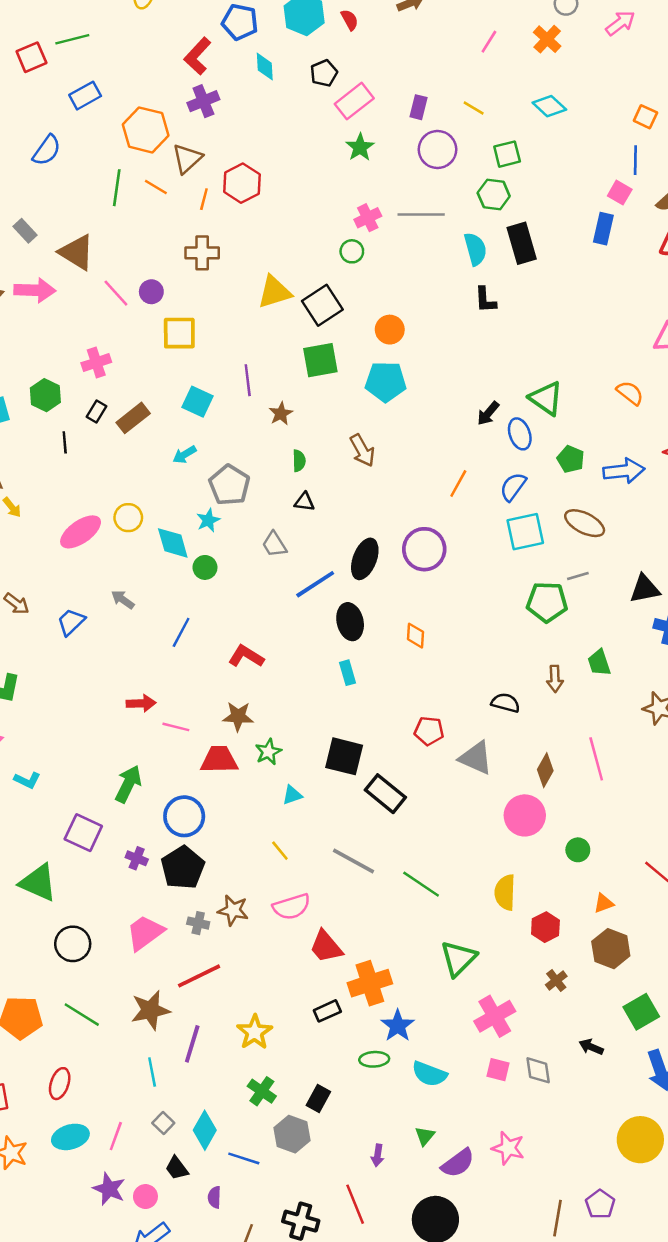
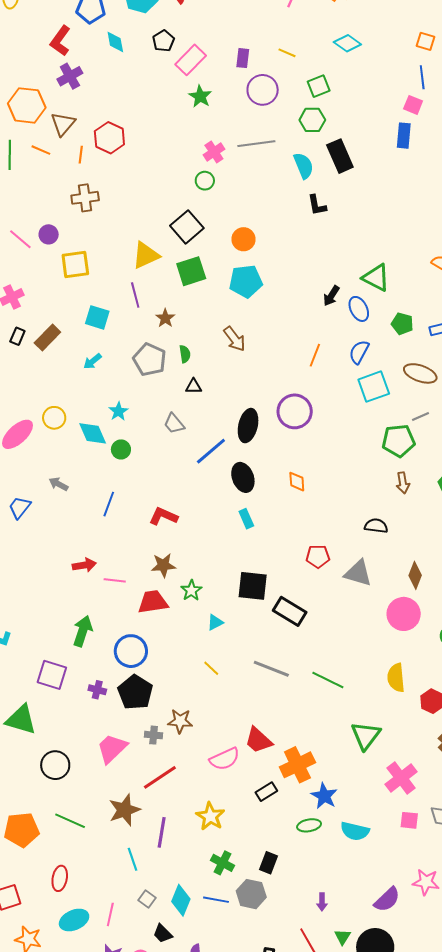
yellow triangle: (274, 292) -> (146, 255), moved
gray pentagon: (229, 485) -> (150, 360), moved
brown arrow: (555, 679) -> (403, 483), moved
pink semicircle: (292, 907) -> (225, 759), moved
green triangle: (425, 1136) -> (343, 937), moved
blue line: (244, 1158) -> (216, 900), moved

